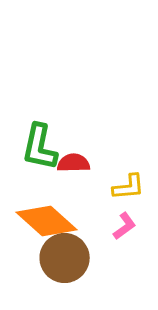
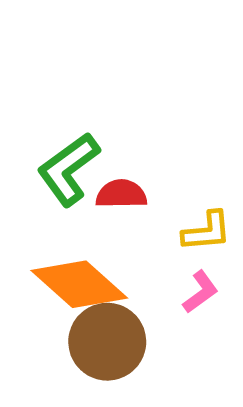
green L-shape: (40, 147) -> (68, 169), turned 42

